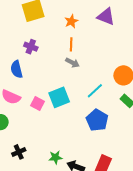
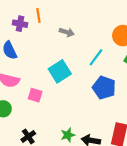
orange line: (71, 44) -> (38, 16), moved
pink square: (37, 103) -> (35, 95), moved

